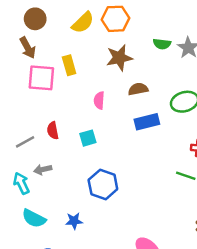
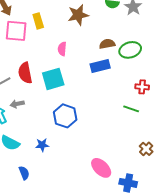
brown semicircle: (138, 89) -> (107, 44), moved
red semicircle: (53, 131) -> (25, 73), size x1.5
cyan square: (88, 138) -> (53, 79), size x1.6

